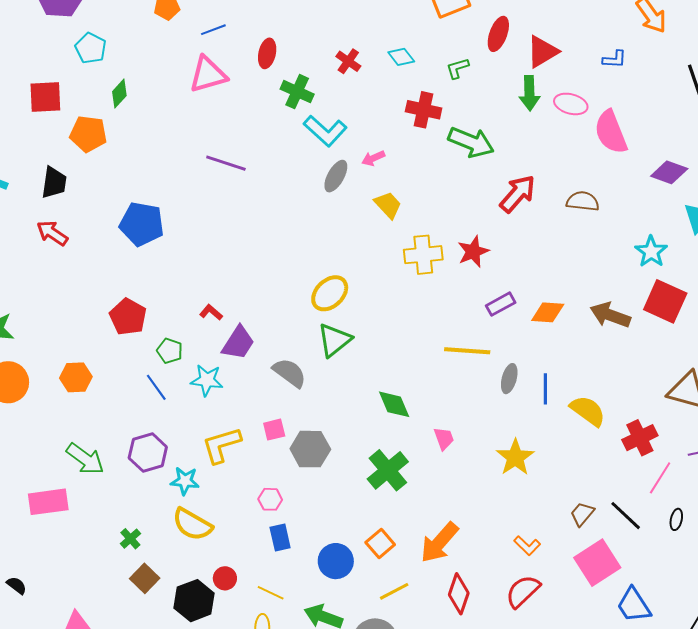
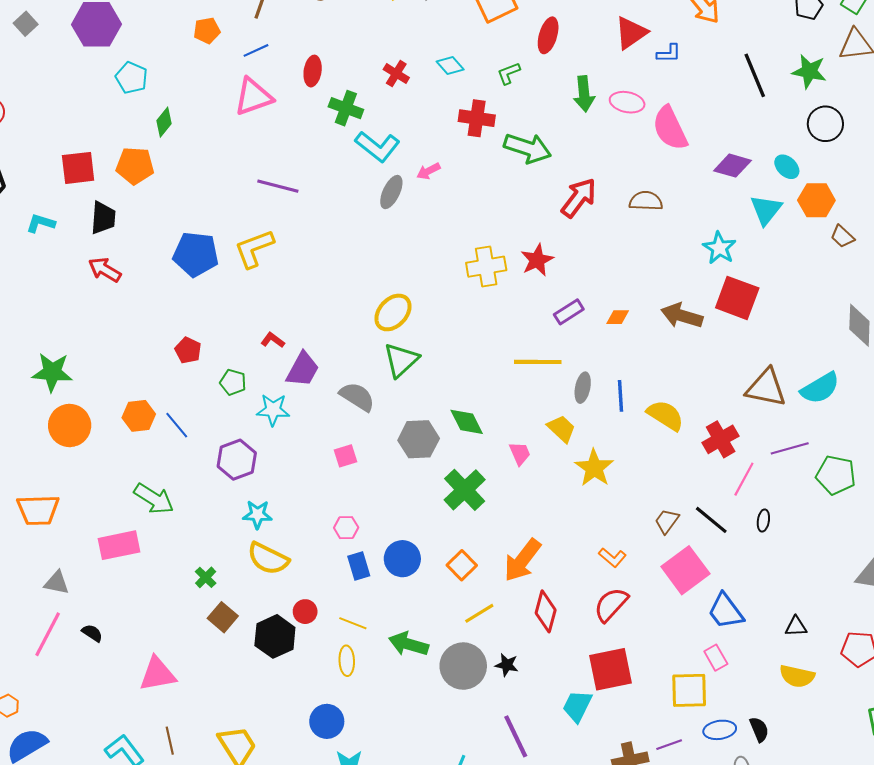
red triangle: (542, 52) -> (631, 33), moved
red square: (45, 97) -> (78, 168), moved
yellow trapezoid: (388, 205) -> (562, 429), moved
orange diamond: (548, 312) -> (618, 317), size x0.7
red pentagon: (128, 317) -> (188, 350), size x0.7
blue line: (156, 387) -> (177, 425), moved
yellow L-shape: (221, 445) -> (254, 249), moved
gray hexagon: (310, 449) -> (419, 439), moved
purple hexagon: (148, 452) -> (237, 460), moved
blue circle: (336, 561) -> (402, 559), moved

